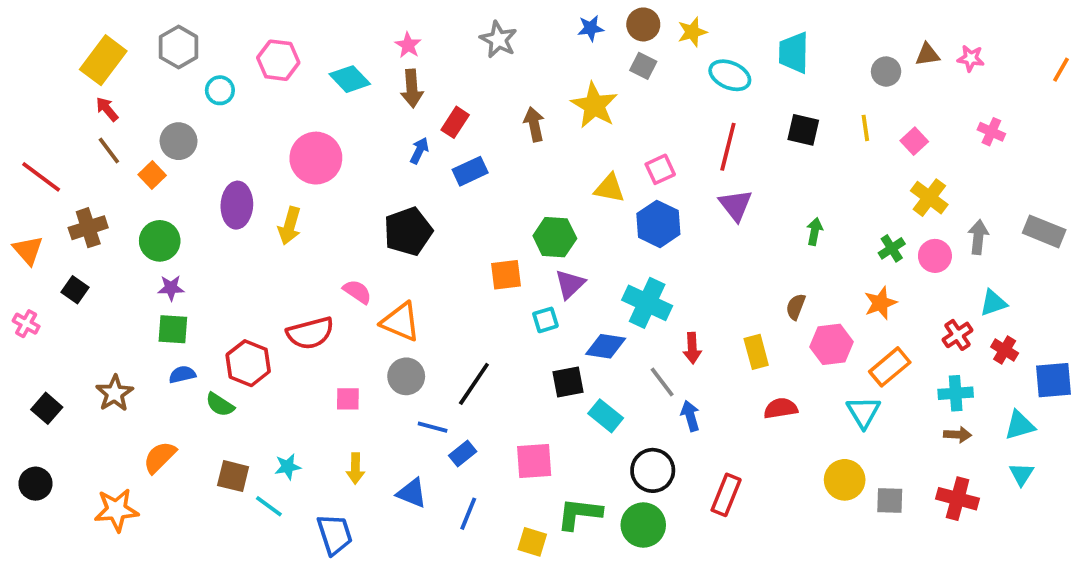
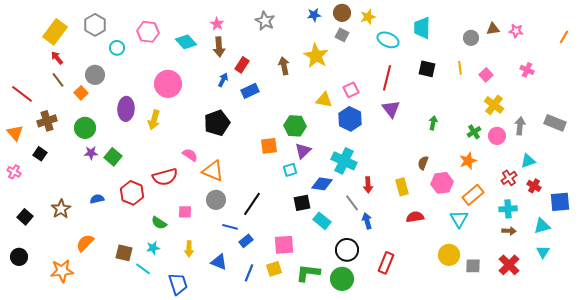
green square: (173, 329) -> (113, 157), moved, turned 36
green semicircle: (220, 405) -> (159, 223), moved
red cross: (958, 499) -> (509, 265), turned 30
yellow square: (532, 542) -> (274, 269), moved, turned -35

